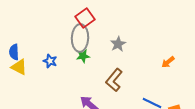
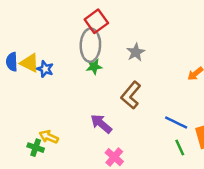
blue star: (50, 61) -> (45, 69), moved
yellow triangle: (19, 67) -> (30, 63), moved

